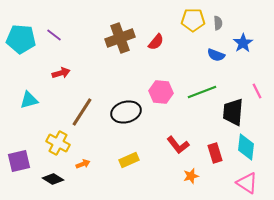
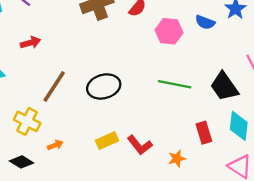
pink hexagon: (161, 92) -> (169, 31), moved
green line: (202, 92) -> (175, 84), moved, turned 32
black trapezoid: (233, 112) -> (224, 86), turned -40
red L-shape: (178, 145) -> (140, 145), moved

